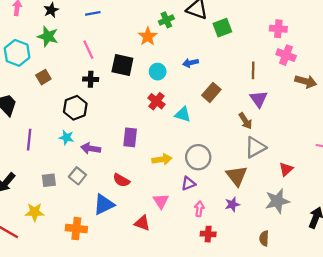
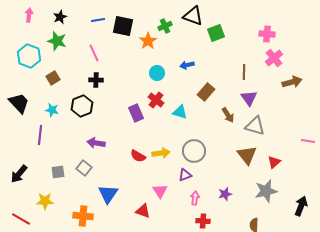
pink cross: (286, 55) -> (274, 58), turned 30
black square: (122, 65) -> (123, 26), moved
brown arrow: (306, 81) -> (292, 82), turned -30
brown arrow: (245, 121) -> (228, 115), moved
cyan star: (66, 137) -> (52, 110), moved
purple rectangle: (130, 137) -> (136, 113), moved, turned -30
gray triangle: (255, 147) -> (255, 126), moved, turned 45
brown triangle: (237, 176) -> (247, 155), moved
red semicircle: (121, 180) -> (138, 156), moved
blue triangle: (104, 204) -> (108, 194), turned -30

